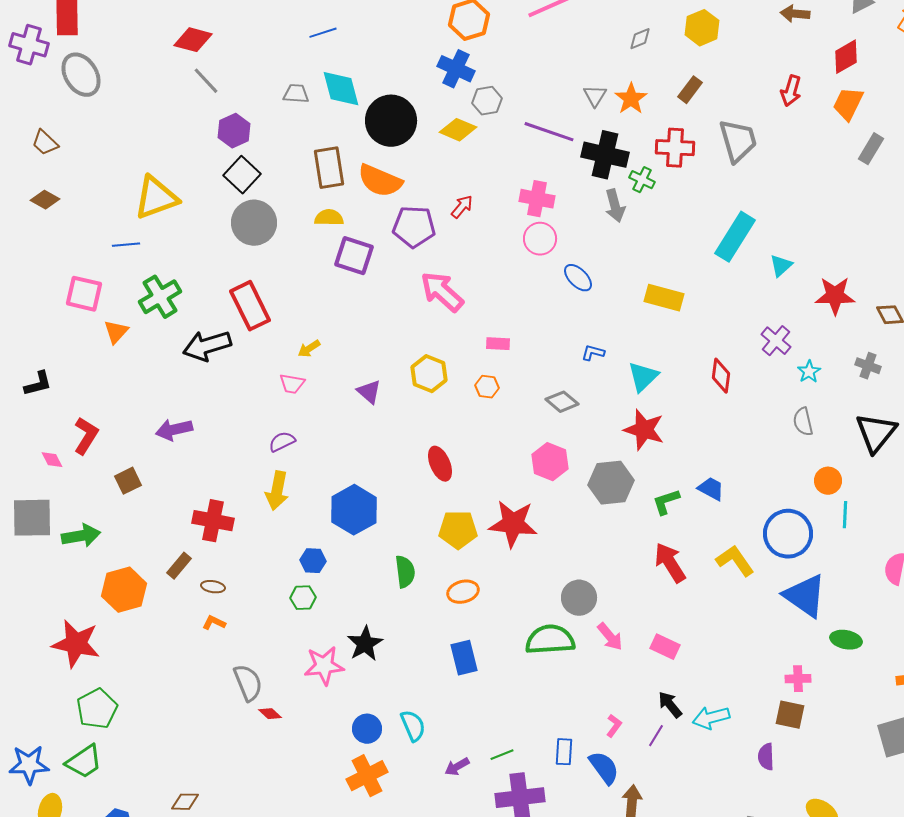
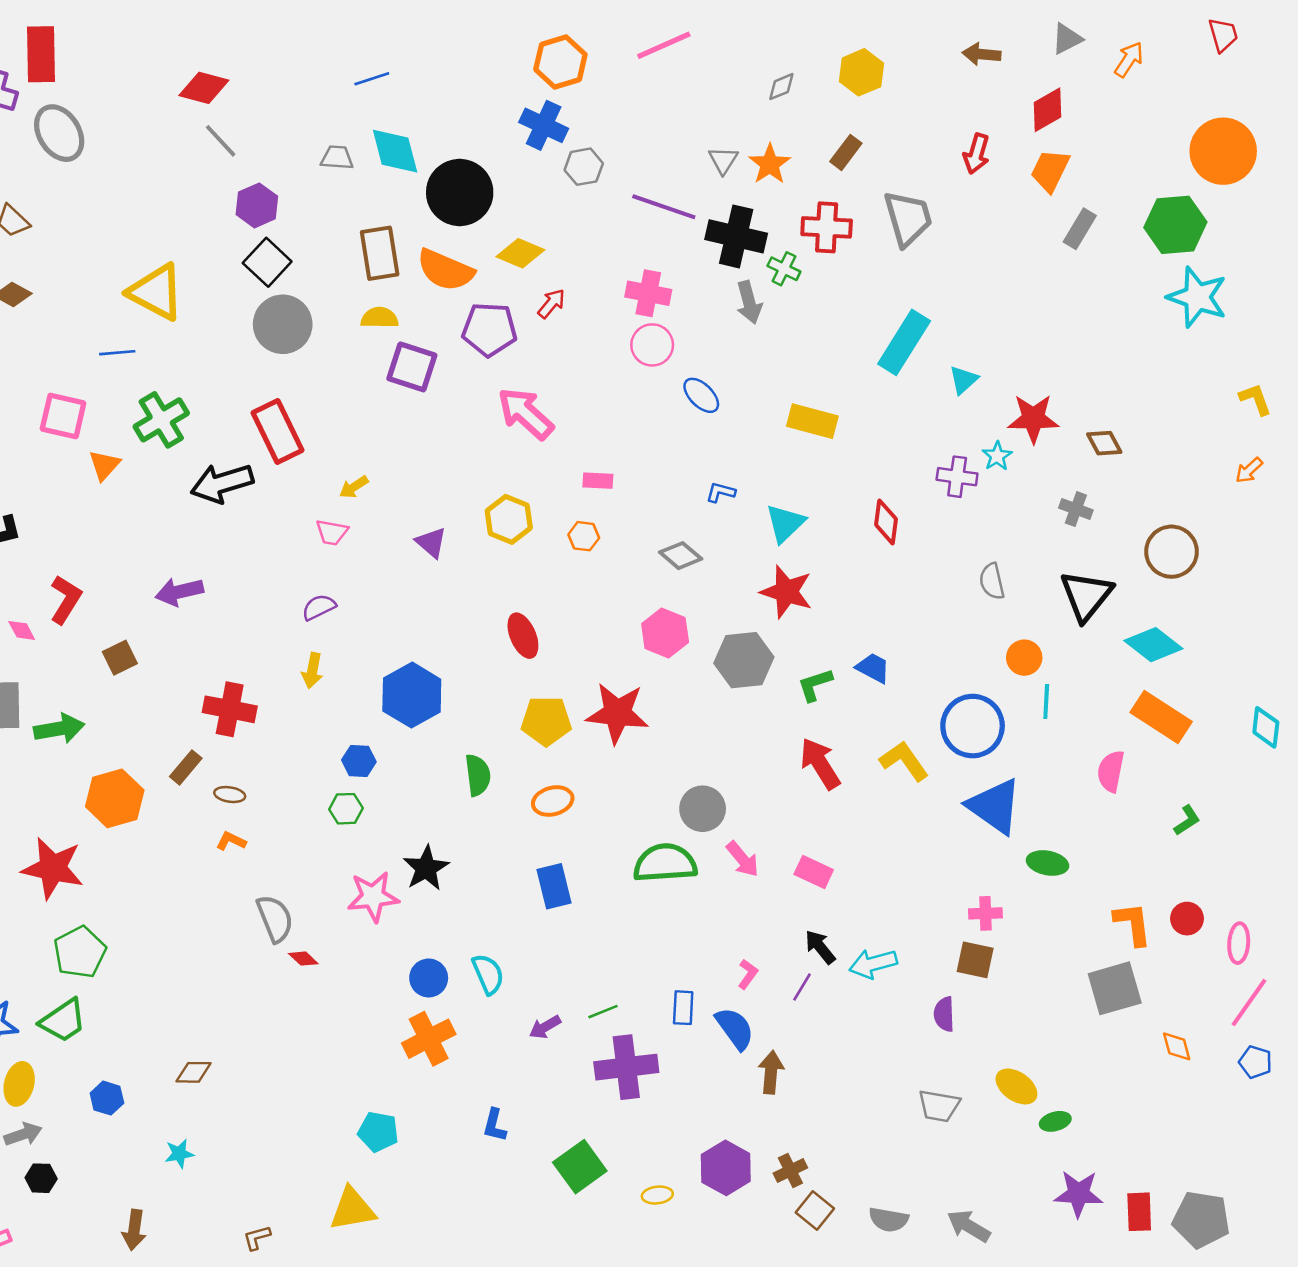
yellow diamond: (458, 130) -> (520, 253), moved
yellow triangle: (156, 198) -> (156, 292), turned 48
purple cross: (776, 341) -> (957, 477), turned -32
cyan star: (809, 372) -> (997, 456), moved
yellow arrow: (277, 491) -> (312, 671), size x0.7

